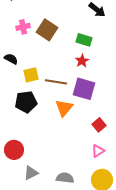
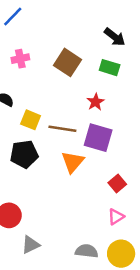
brown square: (47, 30) -> (68, 62), moved
green rectangle: (84, 40) -> (110, 68), moved
yellow square: (31, 75) -> (31, 120), turned 35
gray semicircle: (65, 178) -> (87, 251), moved

